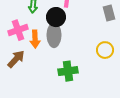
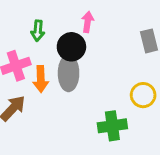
green cross: (68, 71) -> (112, 126), moved

